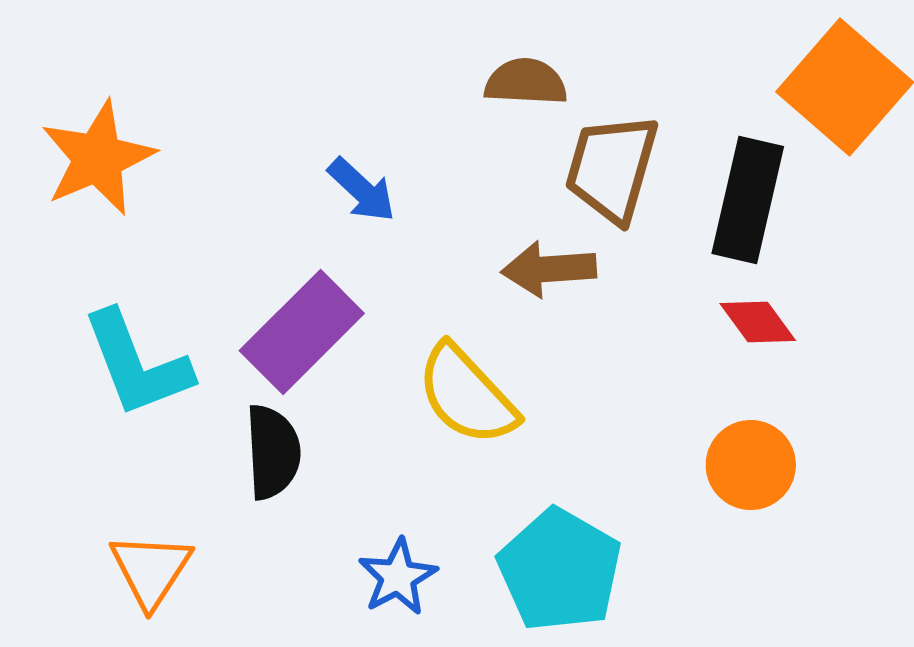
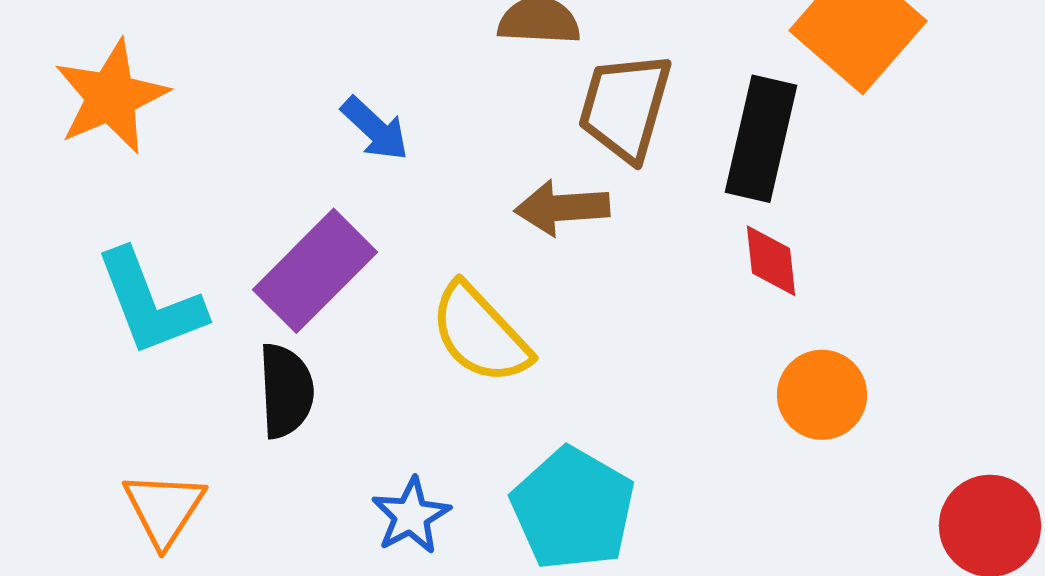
red diamond: (758, 322) -> (771, 261), turned 30
orange circle: (751, 465) -> (822, 395), moved

